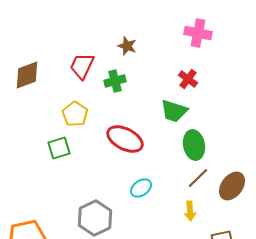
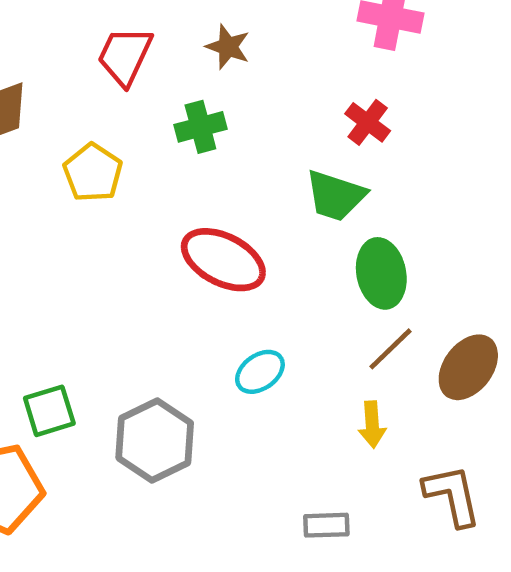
red trapezoid: (82, 66) -> (125, 56), moved
yellow pentagon: (75, 114) -> (93, 173), moved
green square: (59, 148) -> (49, 411), moved

